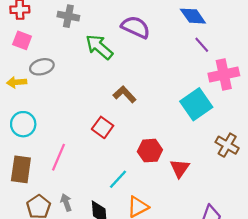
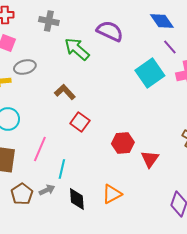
brown L-shape: (125, 94) -> (65, 92), moved
cyan square: (196, 104) -> (150, 73), moved
cyan line: (118, 179) -> (62, 169), moved, turned -30
gray arrow: (66, 202) -> (47, 190), turned 84

